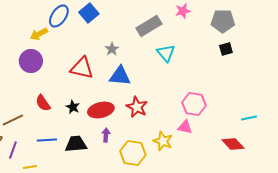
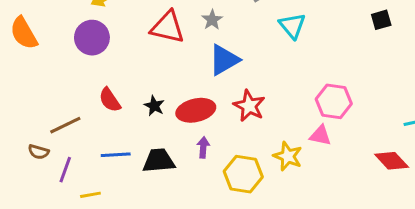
red triangle: (82, 68) -> (168, 27), moved
blue triangle: (120, 76) -> (224, 60), turned -35

